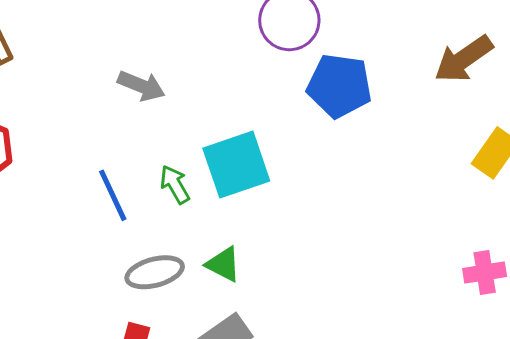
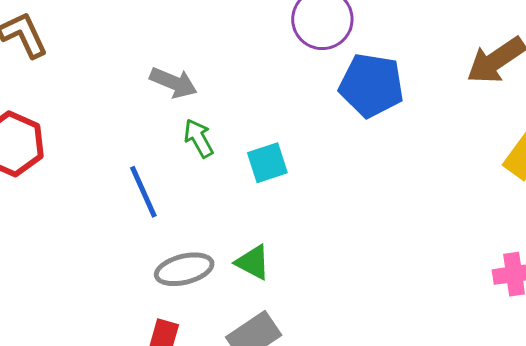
cyan square: (236, 165) -> (267, 163), size x0.6
green arrow: (175, 184) -> (199, 138), moved

